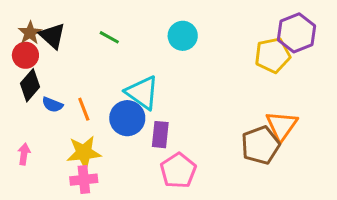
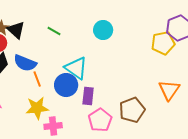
blue semicircle: (52, 105) -> (25, 63), moved, size x1.6
brown pentagon: (261, 145) -> (132, 110), moved
pink cross: (84, 180) -> (53, 126), moved

